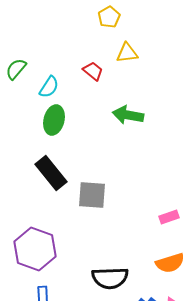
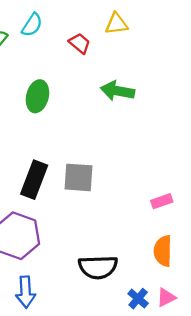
cyan semicircle: (49, 87) -> (32, 25), moved
black rectangle: (51, 173) -> (34, 180), moved, turned 60
orange semicircle: (170, 263) -> (163, 251), turned 108

